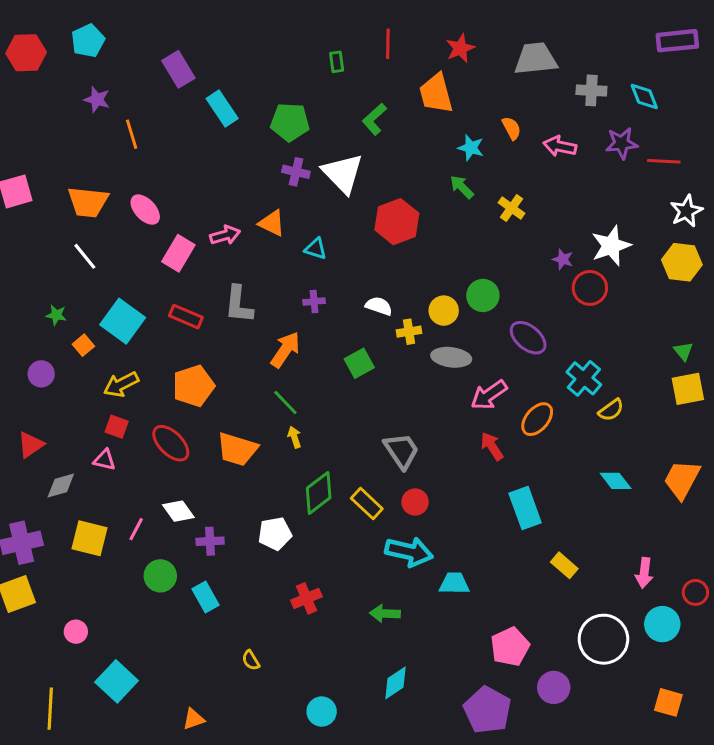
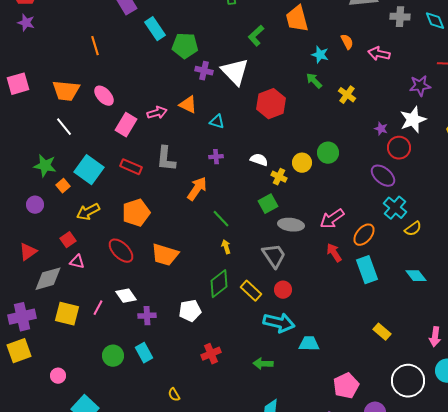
purple star: (97, 99) -> (26, 23), moved
green pentagon: (290, 122) -> (185, 46), moved
purple star: (622, 143) -> (420, 86), moved
green star: (56, 315) -> (45, 166), size x1.6
yellow cross: (409, 332) -> (279, 177), turned 35
purple ellipse: (528, 338) -> (383, 176), moved
gray ellipse: (451, 357) -> (291, 225), moved
green square: (359, 363) -> (268, 204), moved
green line: (285, 402) -> (221, 219), moved
red square: (117, 427) -> (68, 240), moved, turned 35
yellow arrow: (294, 437) -> (226, 247), moved
gray diamond: (61, 485) -> (48, 279), size x1.4
cyan rectangle: (525, 508) -> (367, 270), moved
green circle: (160, 576) -> (113, 356), moved

